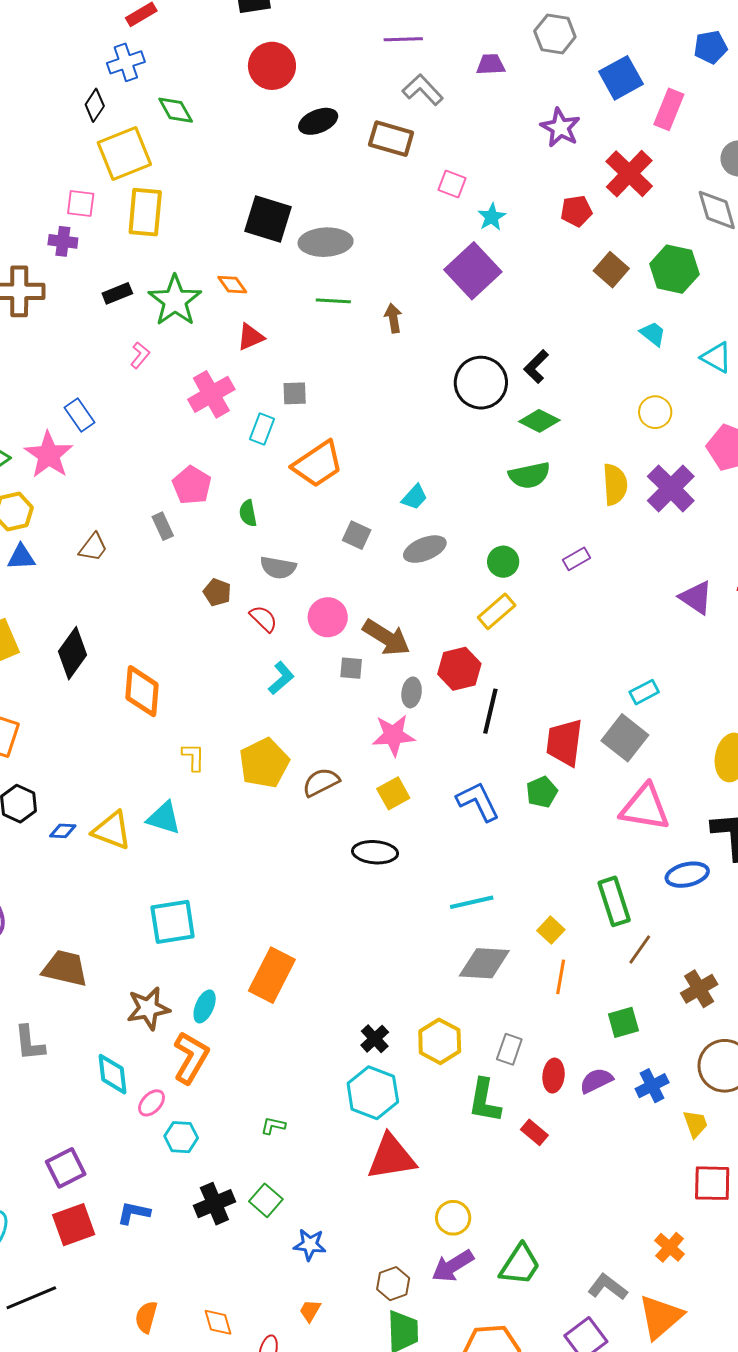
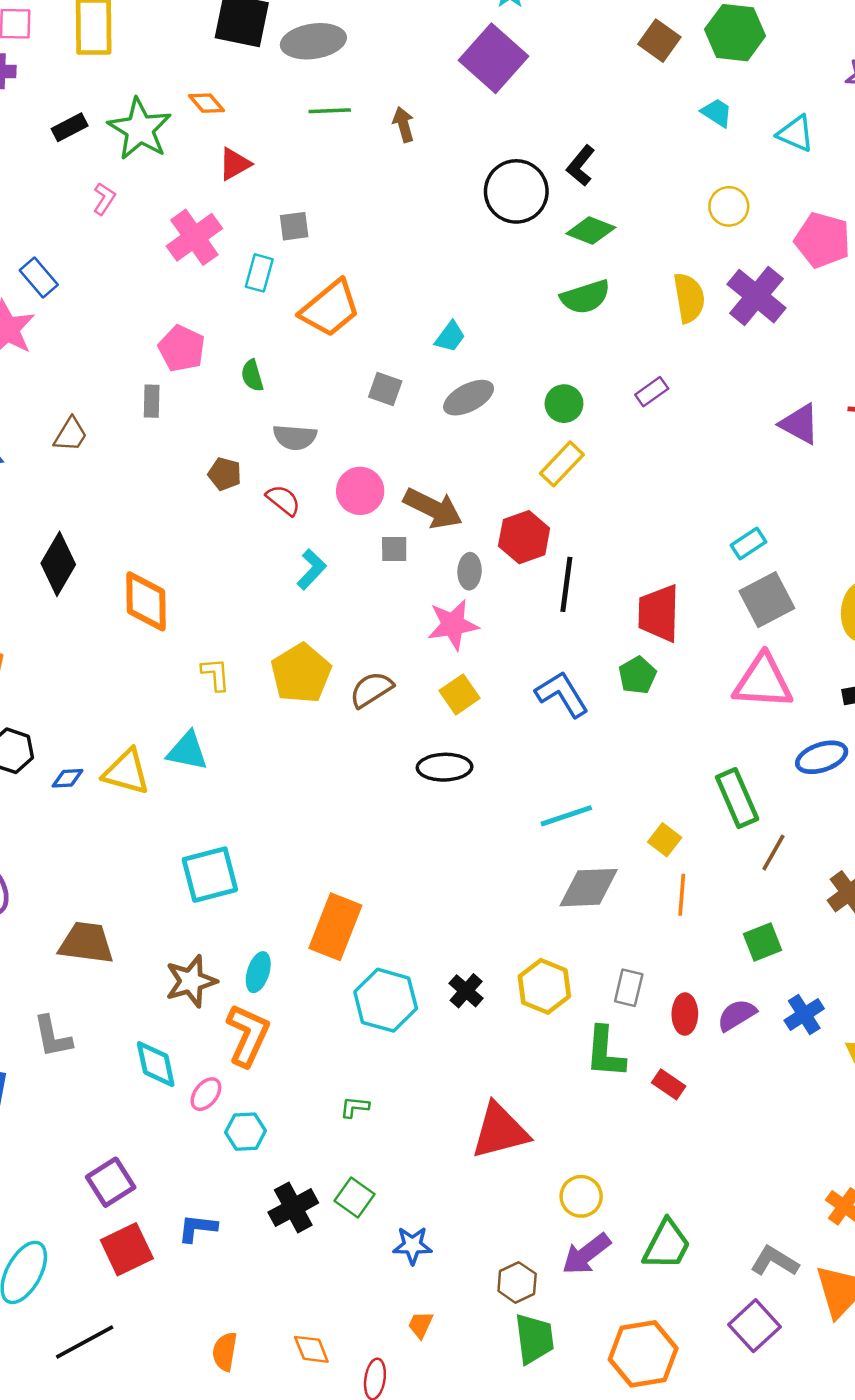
gray rectangle: (163, 526) -> (152, 401), turned 32
gray square: (625, 738) -> (767, 600), moved, turned 30
cyan hexagon: (373, 1093) -> (386, 1000), moved

